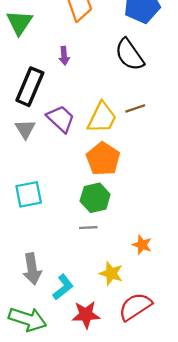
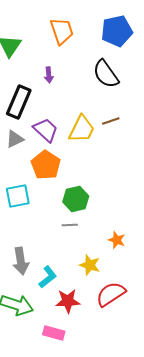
gray triangle: (25, 129) -> (15, 139), turned 36
orange pentagon: (103, 159) -> (46, 165), moved

